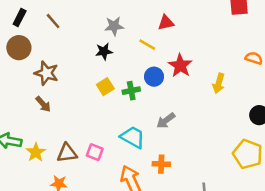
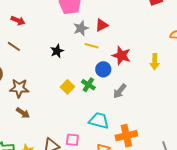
gray star: (114, 26) -> (81, 28), moved
black star: (104, 51) -> (57, 51), moved
green cross: (131, 91) -> (88, 85), turned -32
gray arrow: (166, 121) -> (120, 91), moved
orange cross: (161, 164) -> (126, 136), size x1.5

